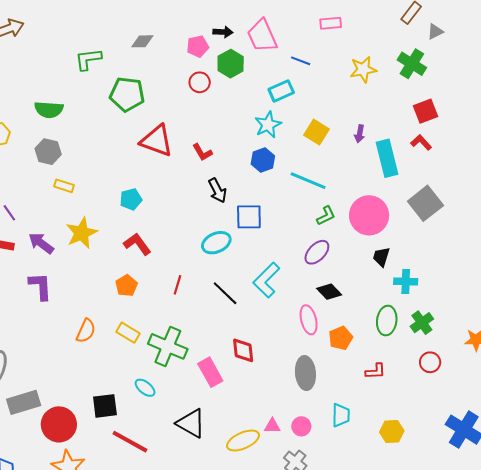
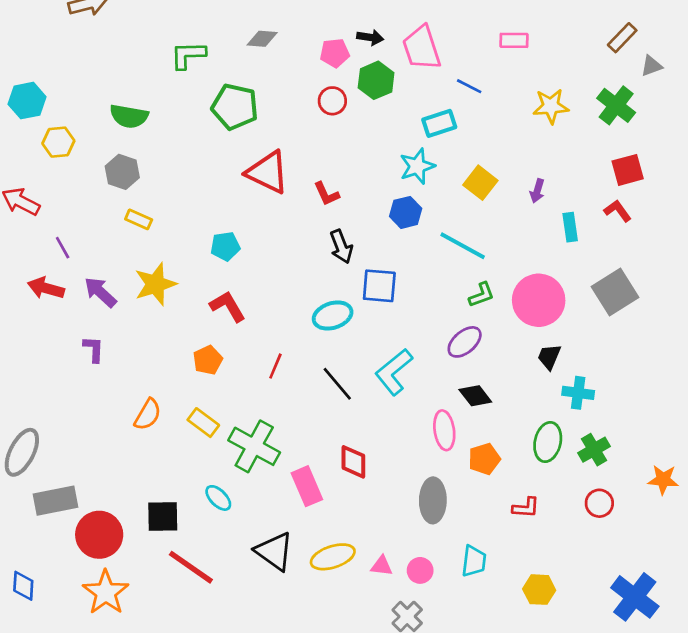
cyan rectangle: (387, 158) -> (570, 227), size x0.6
purple L-shape: (40, 286) -> (94, 349), size x0.7
yellow ellipse: (243, 441) -> (333, 557), moved

